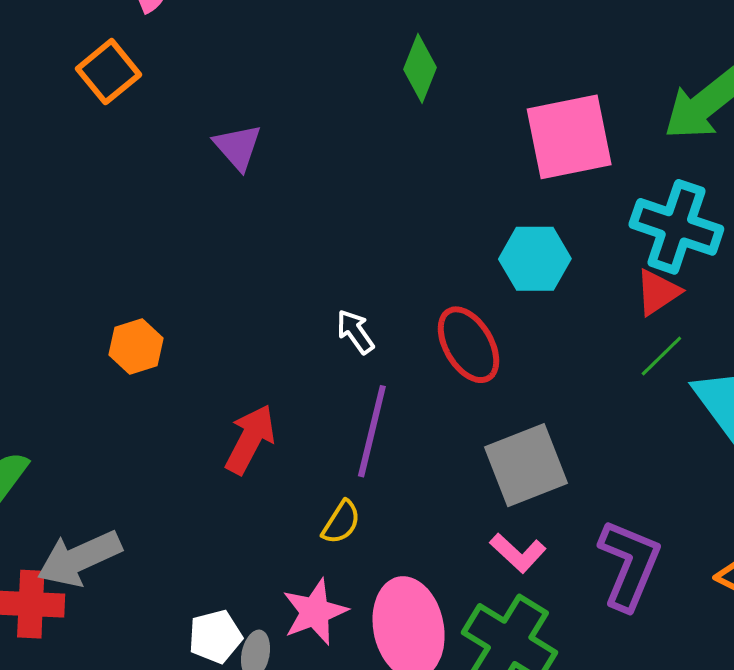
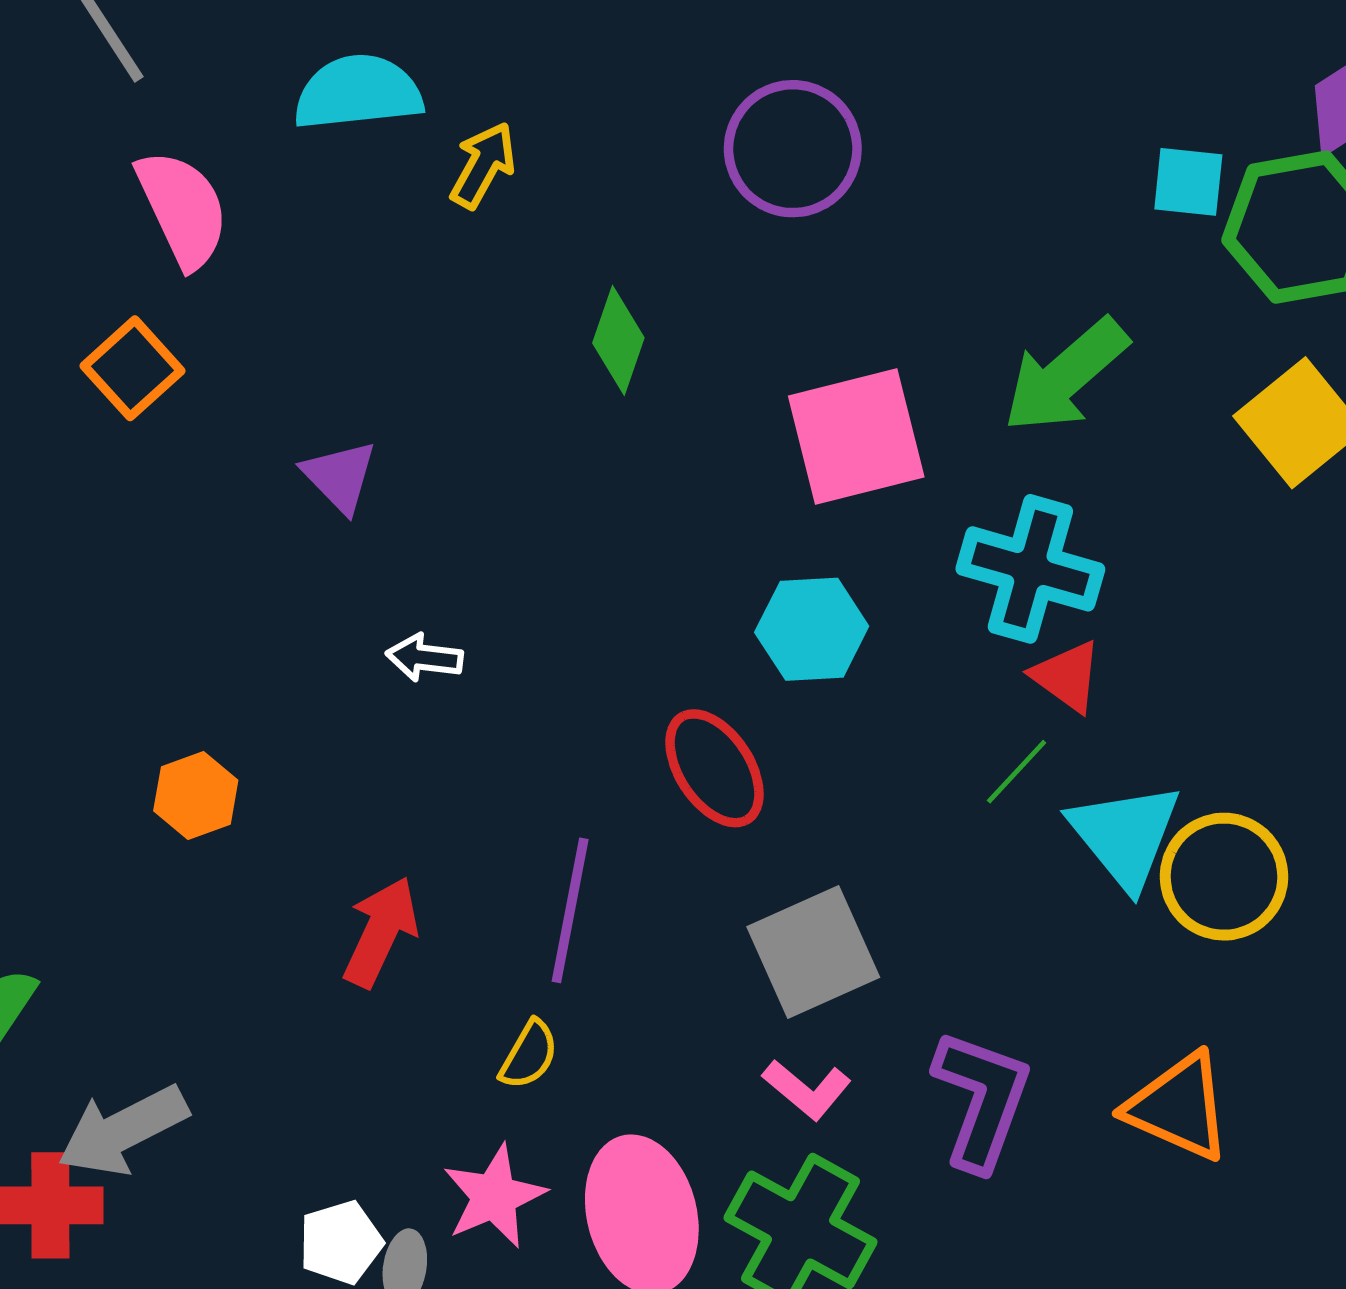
red triangle: (658, 292) -> (1067, 676), moved, turned -48
white arrow: (355, 332) -> (424, 658), moved, turned -45

